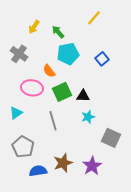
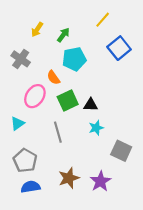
green arrow: (58, 32) -> (63, 35), turned 80
blue square: (102, 59) -> (119, 48), moved, size x1.5
pink ellipse: (32, 88) -> (35, 96), turned -65
blue semicircle: (38, 171) -> (31, 187), moved

